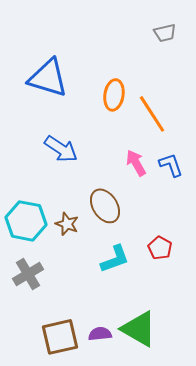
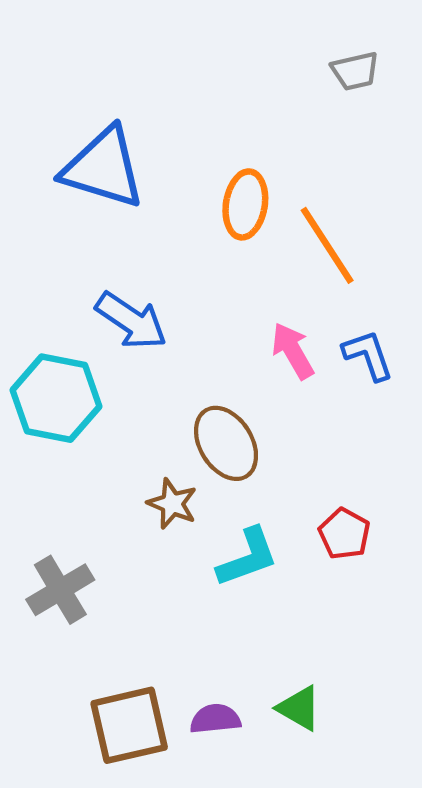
cyan hexagon: (26, 221) -> (56, 398), moved
brown star: (67, 224) -> (172, 504), moved
green triangle: (139, 329) -> (299, 708), size x0.6

